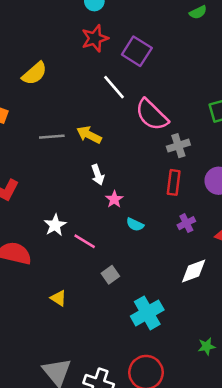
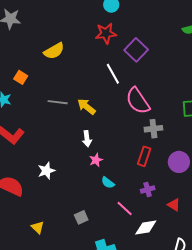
pink line: (85, 241) -> (125, 208), moved

